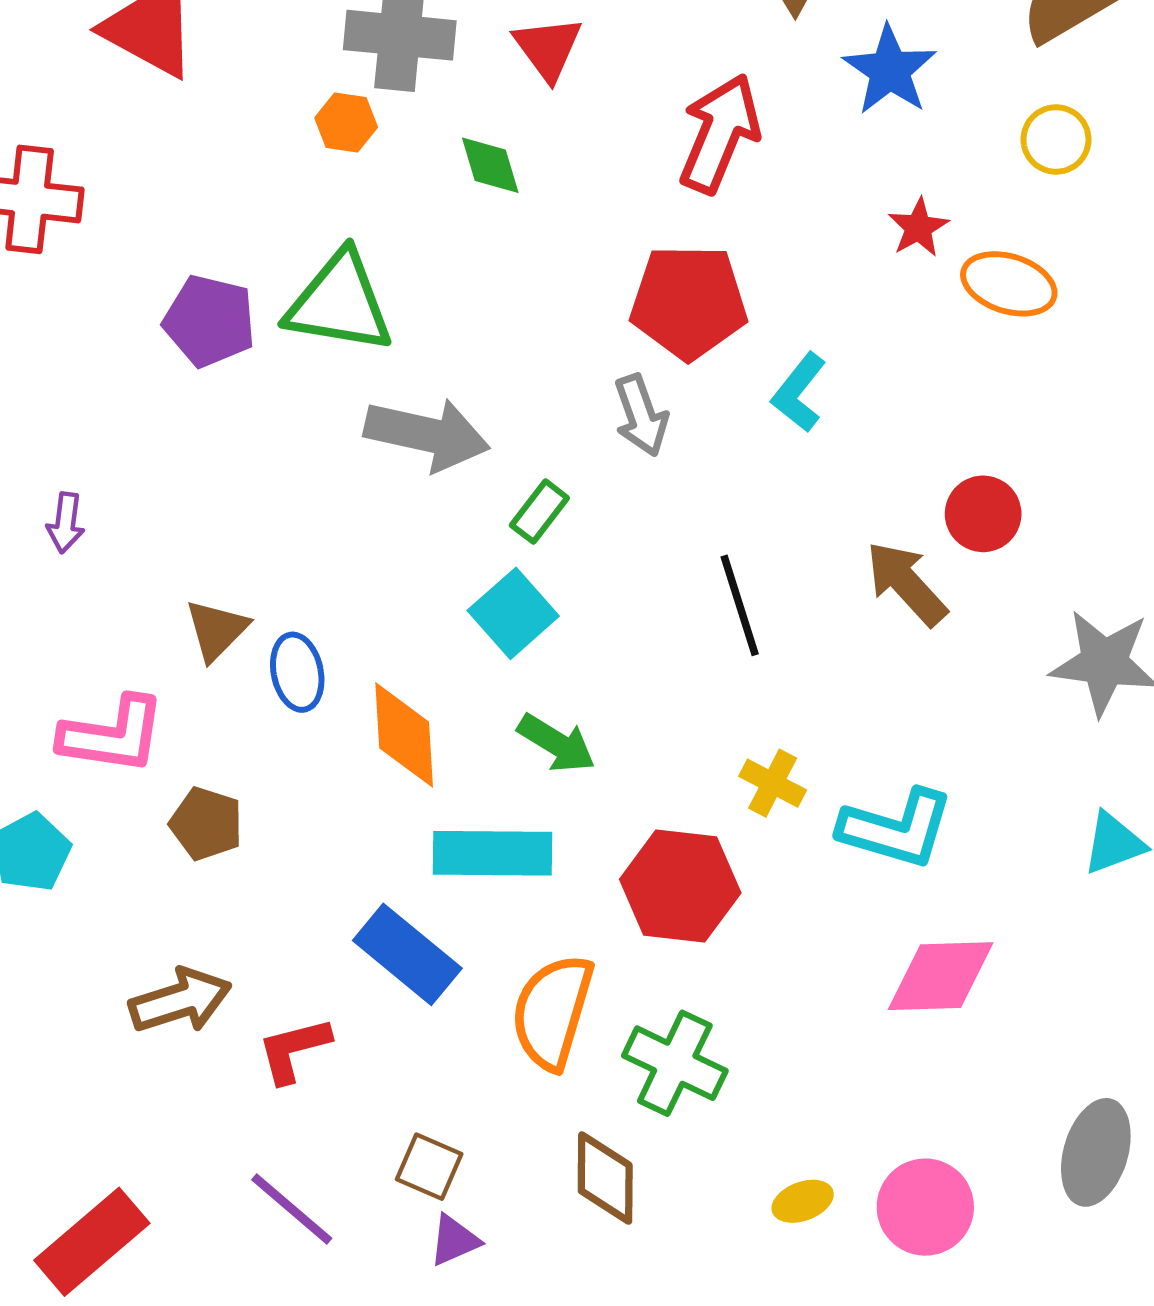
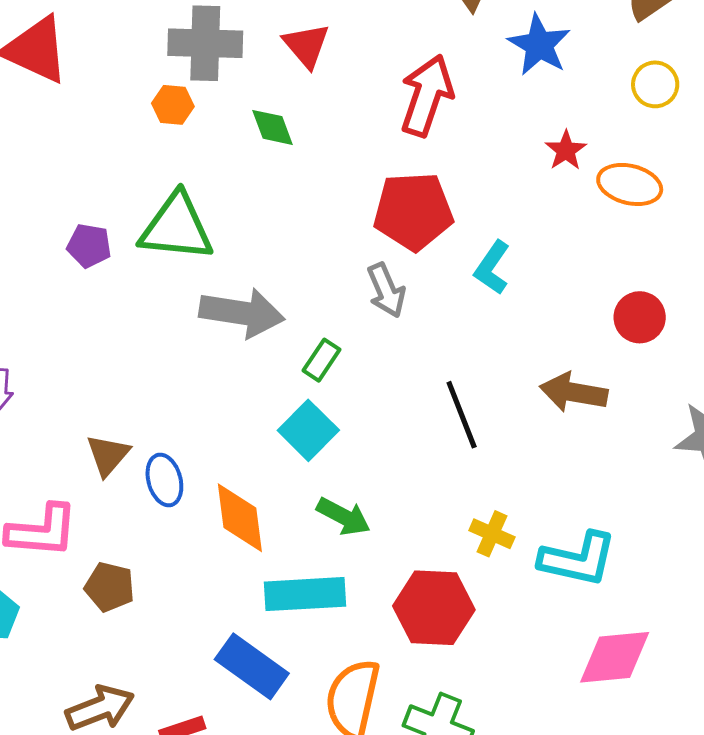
purple pentagon: (209, 321) -> (89, 246), size x0.7
red circle: (983, 514) -> (640, 317), moved
brown arrow: (906, 583) -> (574, 392), turned -34

